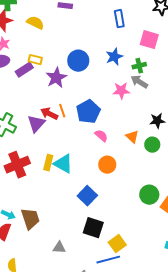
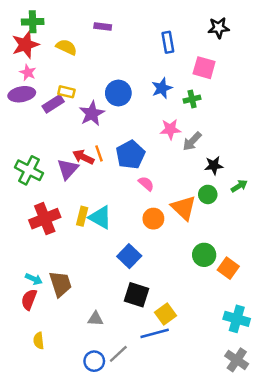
gray arrow: (139, 82) -> (192, 141), moved, turned -78
orange triangle: (132, 137) -> (184, 208), moved, size x1.6

